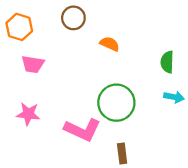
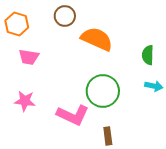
orange semicircle: (110, 44) -> (97, 39), size x1.8

